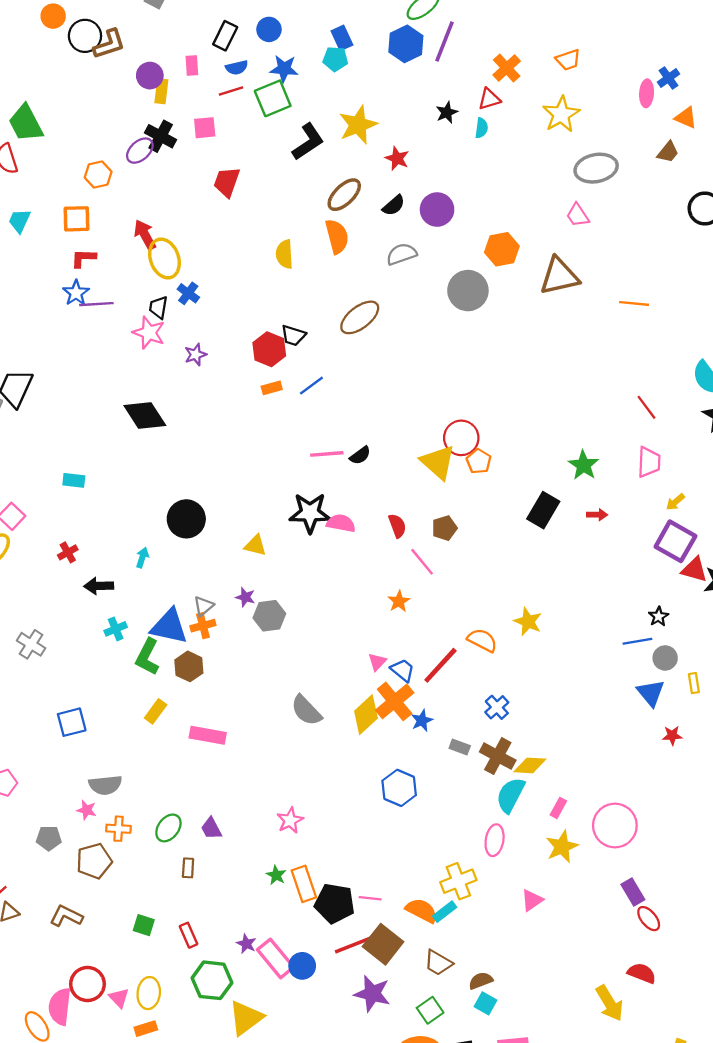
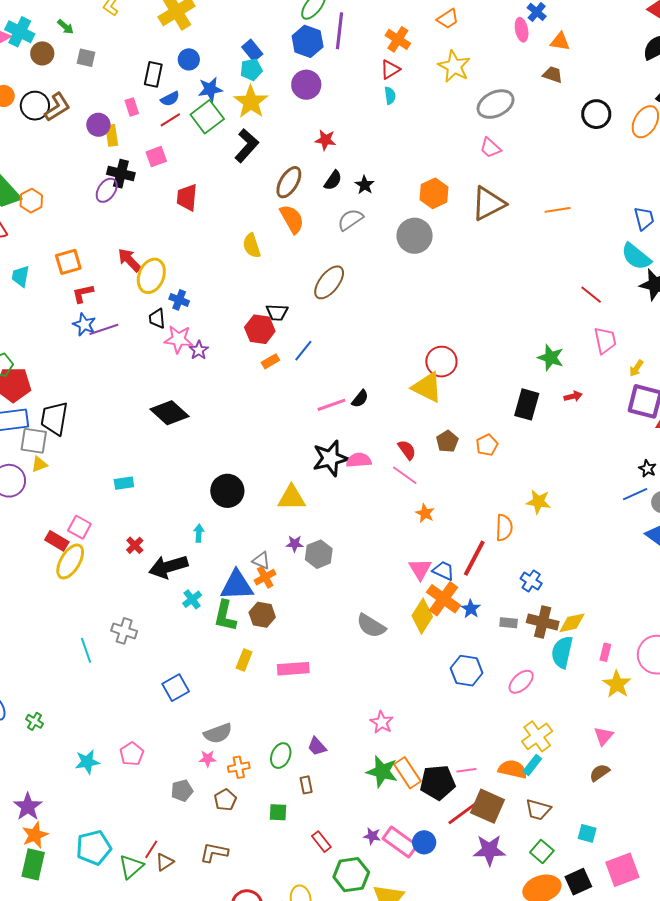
black star: (447, 112) -> (365, 185), moved
yellow star: (358, 125) -> (251, 102), moved
brown trapezoid: (668, 152) -> (553, 75), turned -95
orange hexagon: (98, 175) -> (31, 201), moved
purple circle: (437, 210) -> (306, 85), moved
yellow ellipse: (164, 258) -> (151, 276), turned 56
pink star: (149, 333) -> (178, 339), moved
orange pentagon: (479, 461) -> (487, 445), moved, turned 30
yellow triangle: (255, 545) -> (292, 498), size x1.4
pink line: (422, 562) -> (405, 475), moved
black arrow: (99, 586) -> (168, 567), size x1.5
gray triangle: (204, 606) -> (261, 561), turned -42
orange semicircle: (482, 640) -> (504, 528), turned 80
pink triangle: (377, 662) -> (420, 569), size x1.4
pink ellipse: (495, 840) -> (521, 682), moved, turned 52
brown pentagon: (94, 861) -> (225, 800), size x0.7
green star: (276, 875) -> (382, 772), size x1.8
green square: (144, 925) -> (278, 812), moved
brown semicircle: (481, 981) -> (600, 773), moved

